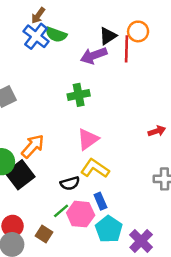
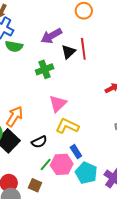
green semicircle: (56, 35) -> (14, 46), moved
black triangle: (108, 36) -> (68, 52), moved
red line: (126, 49) -> (83, 49), moved
black semicircle: (70, 183) -> (39, 142), moved

